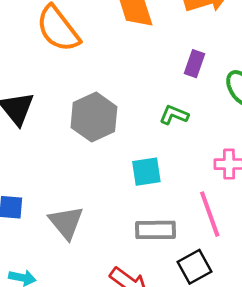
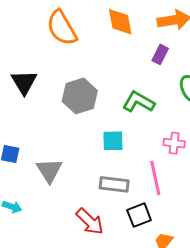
purple rectangle: (195, 64) -> (160, 54), moved
green L-shape: (174, 115) -> (138, 102), size x1.5

